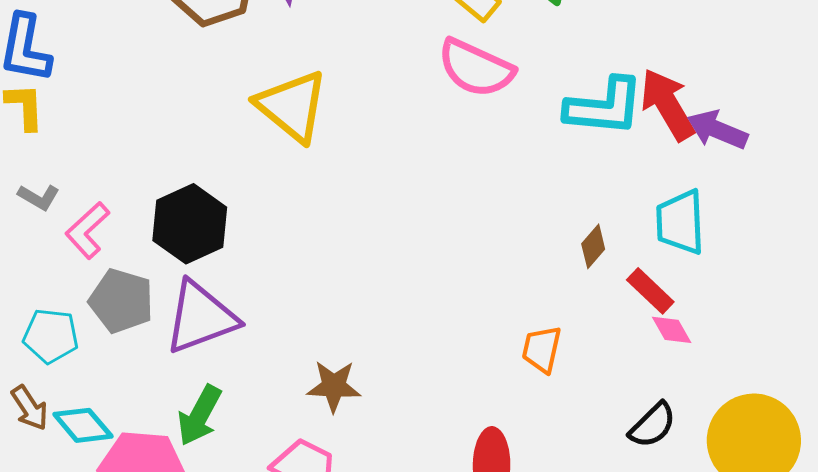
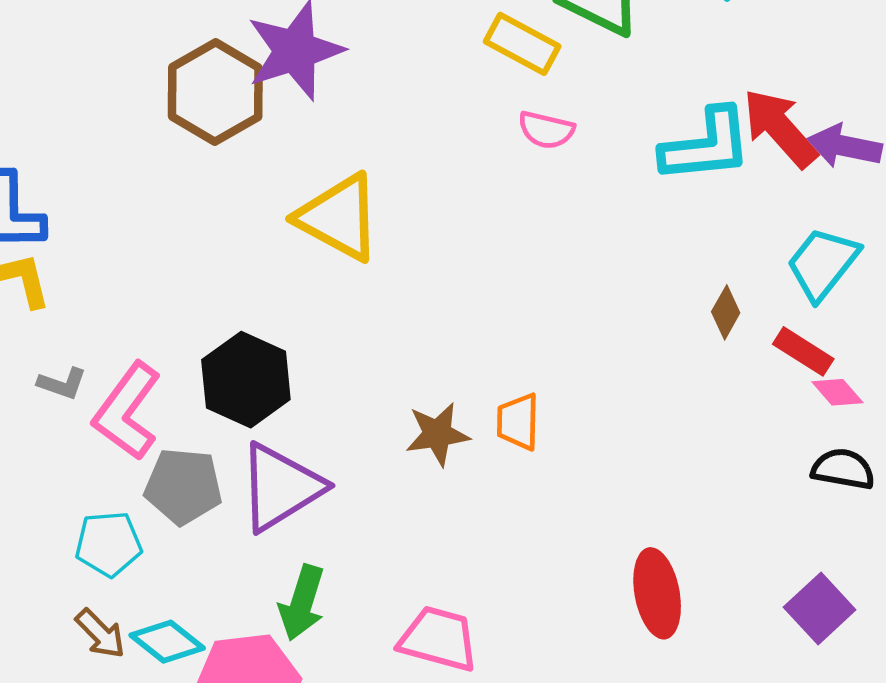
pink semicircle: (476, 68) -> (546, 130), size x0.6
cyan trapezoid: (680, 222) -> (823, 264), turned 52
pink L-shape: (87, 230) -> (127, 411), size x1.4
orange trapezoid: (542, 349) -> (518, 422), moved
brown star: (334, 386) -> (437, 434), moved
black semicircle: (652, 425) -> (843, 469), moved, turned -114

